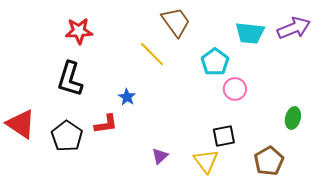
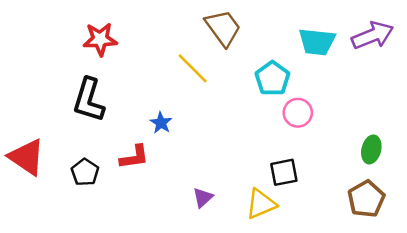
black pentagon: (67, 136) -> (85, 172), size x0.7
yellow triangle: (206, 161) -> (261, 204), turned 44
brown pentagon: (269, 161) -> (366, 199), moved

